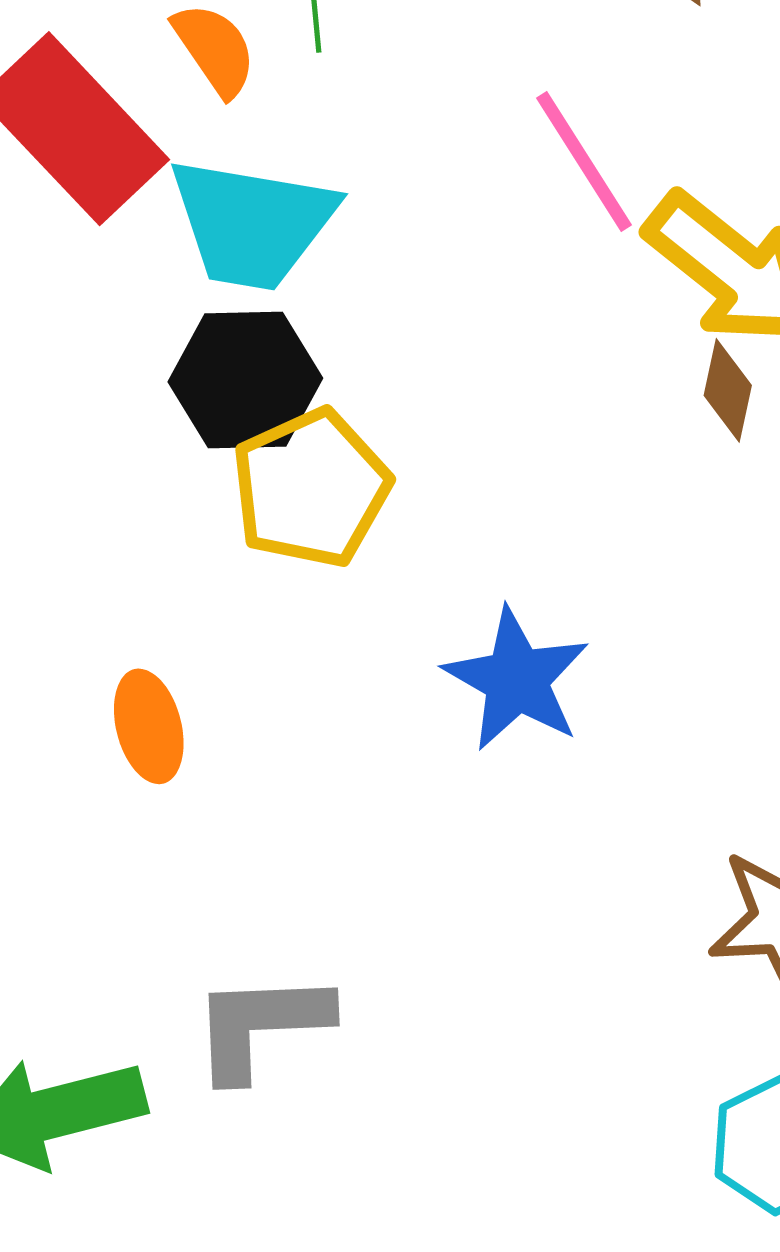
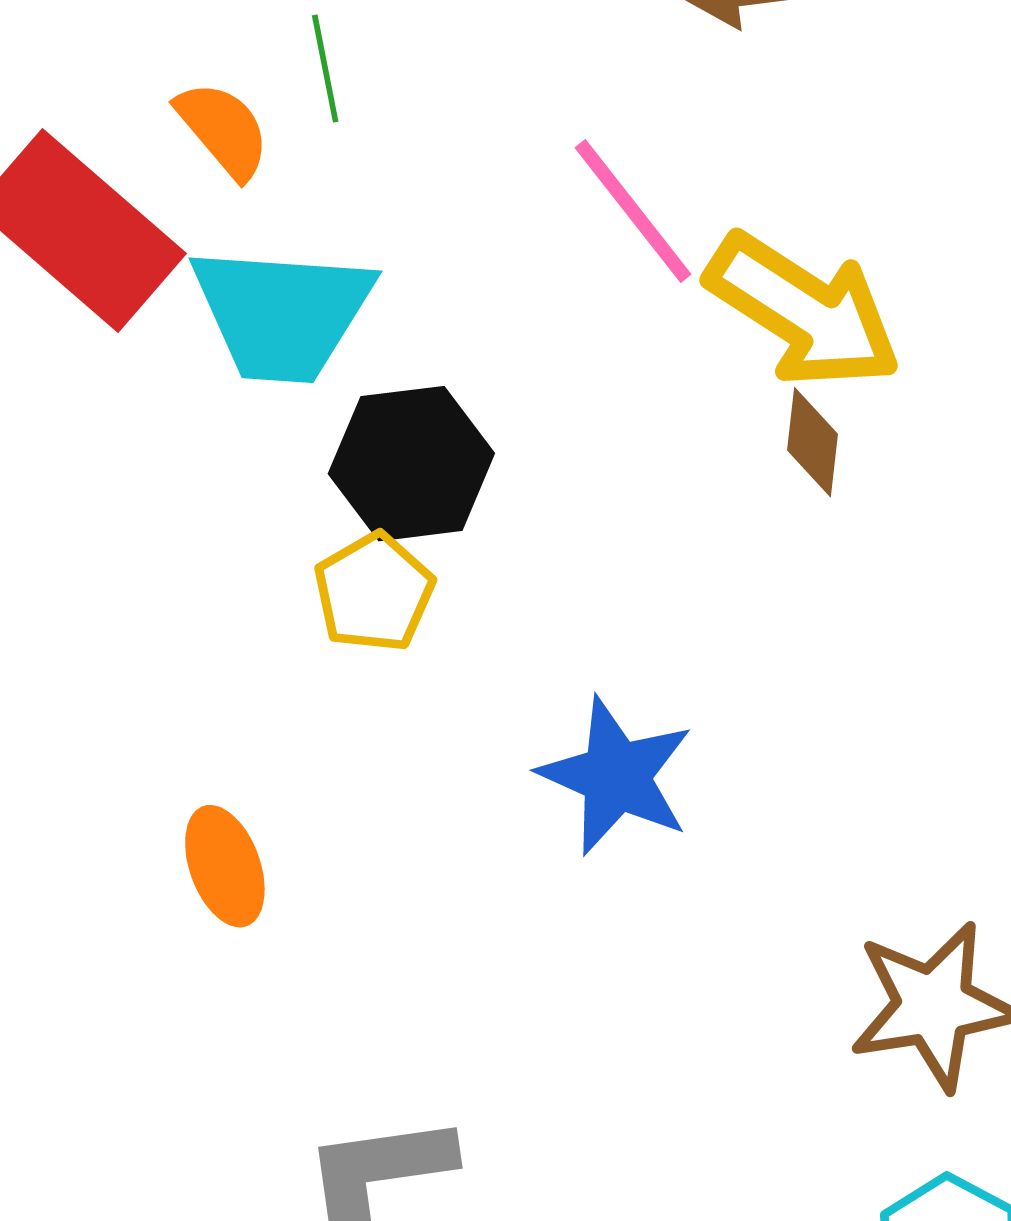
black hexagon: (245, 380) -> (411, 464), moved
yellow pentagon: (311, 488) -> (374, 592), size x0.7

